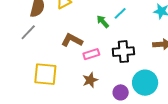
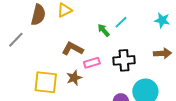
gray line: (28, 32) -> (16, 40), moved
brown star: (90, 80) -> (74, 78), moved

